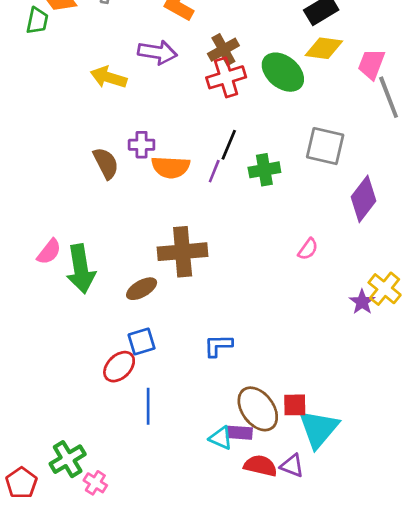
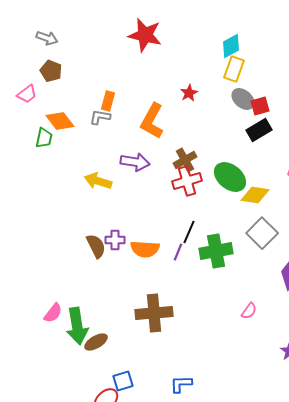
yellow diamond: (324, 48) -> (255, 195), moved
purple cross: (142, 145) -> (115, 240), moved
gray square: (325, 146) -> (262, 233), turned 32
green cross: (264, 170) -> (216, 251), size x1.4
brown ellipse: (142, 289) -> (96, 342), moved

